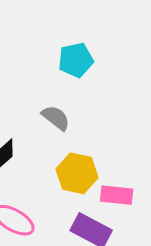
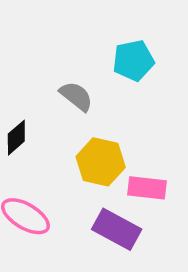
cyan pentagon: (76, 60) -> (133, 61), moved

